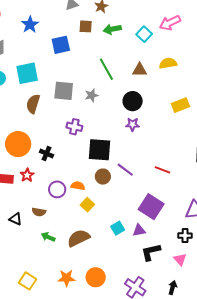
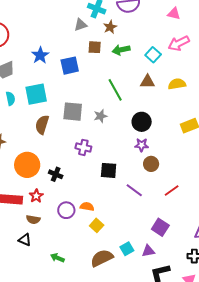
blue star: (30, 25) -> (40, 55), moved
brown triangle: (140, 70) -> (147, 82), moved
black square: (99, 150) -> (109, 170), size x0.7
red line: (163, 170) -> (172, 190), turned -56
brown circle: (103, 177) -> (151, 164), moved
purple square: (151, 207) -> (160, 227), size x0.7
brown semicircle: (39, 212) -> (33, 220), moved
brown semicircle: (79, 238) -> (102, 258), moved

